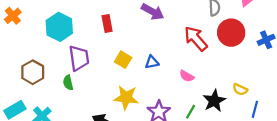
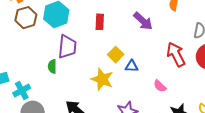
yellow square: (123, 60) -> (116, 55), moved
brown hexagon: (33, 72) -> (26, 18), moved
yellow star: (126, 98) -> (102, 79), moved

